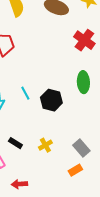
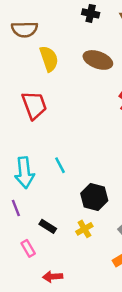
black hexagon: (51, 100) -> (94, 197), moved

